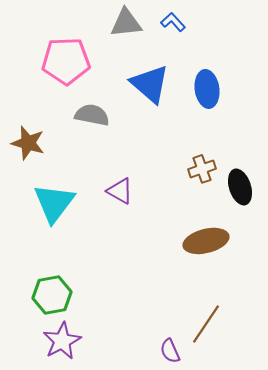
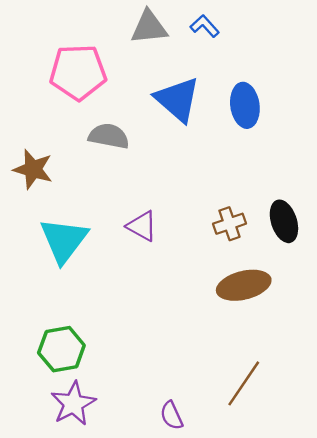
brown cross: (202, 169) -> (230, 224), moved
purple semicircle: (170, 351) -> (172, 415), moved

